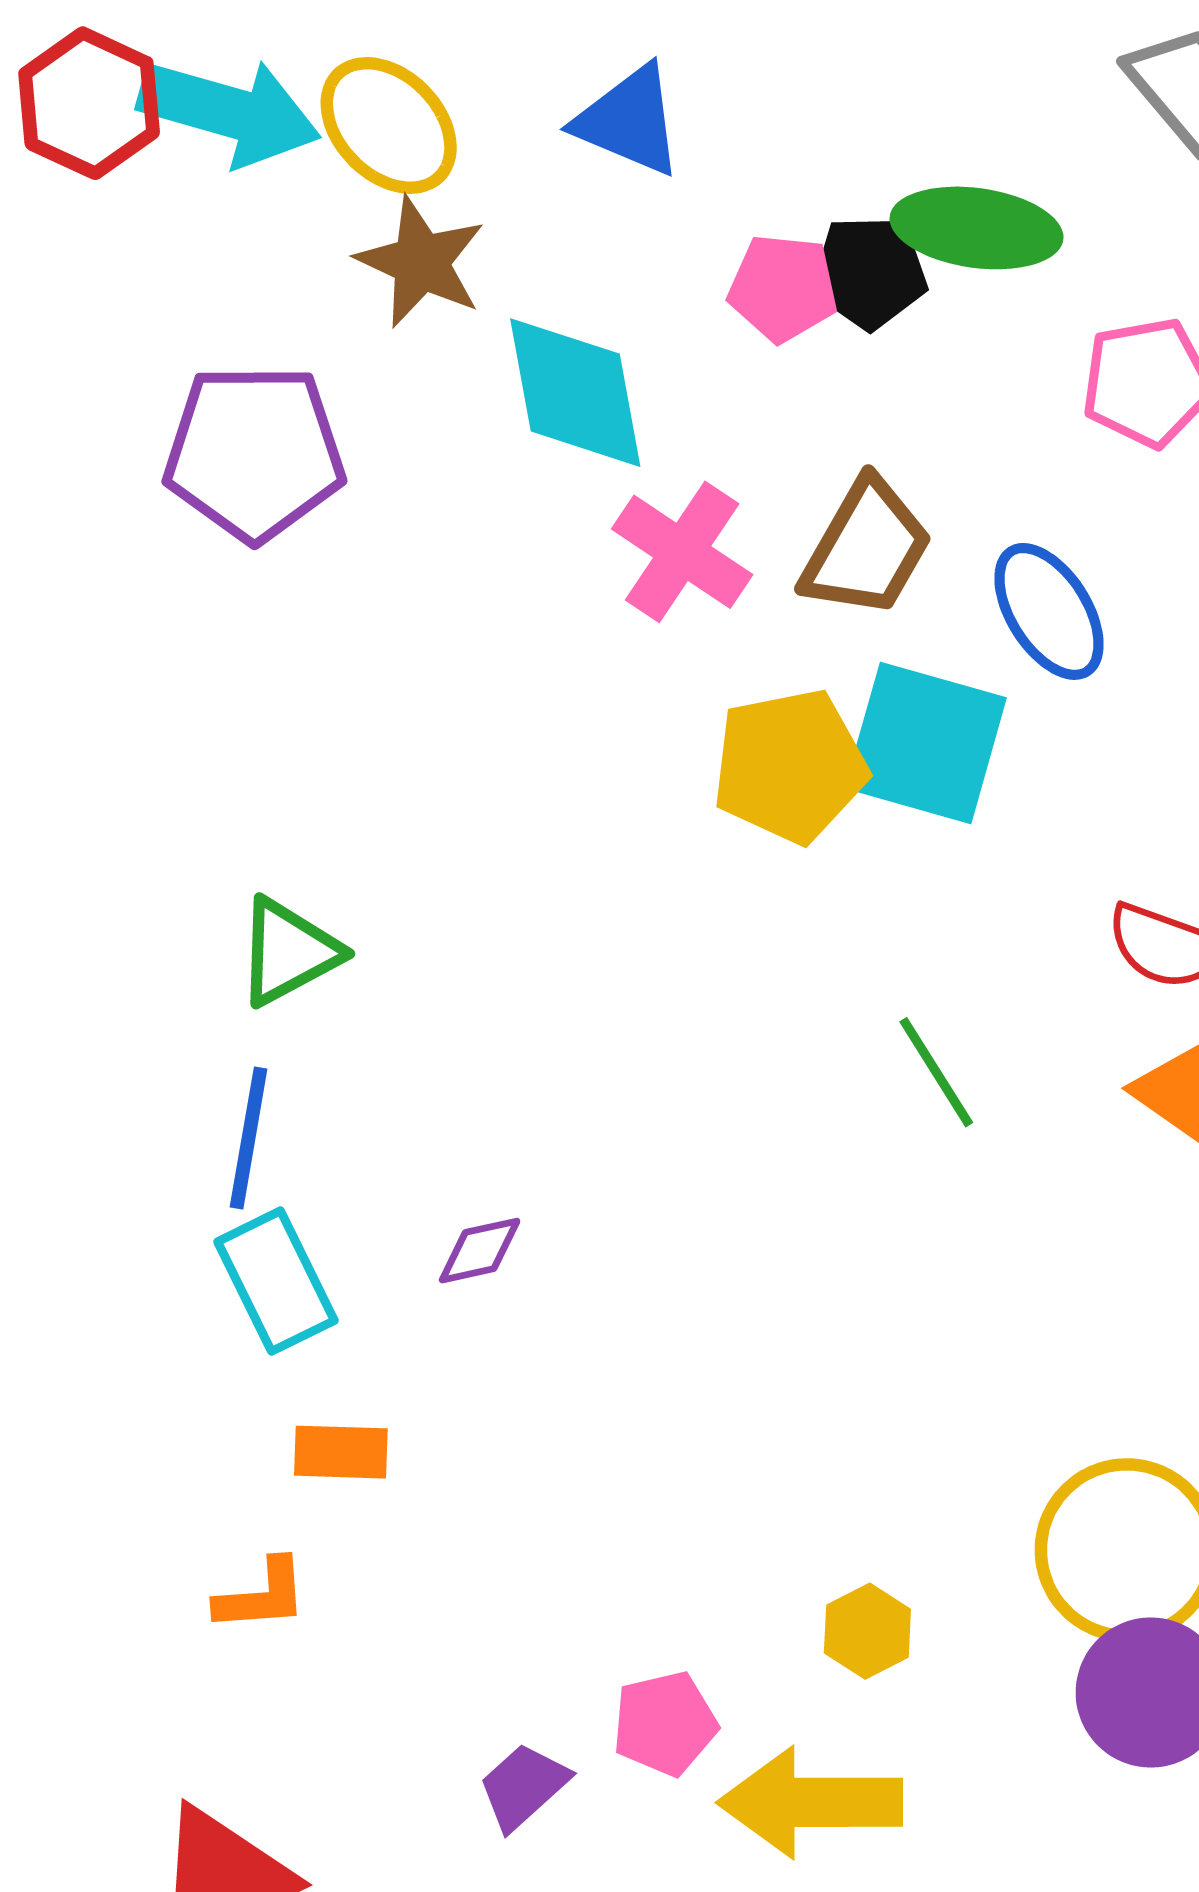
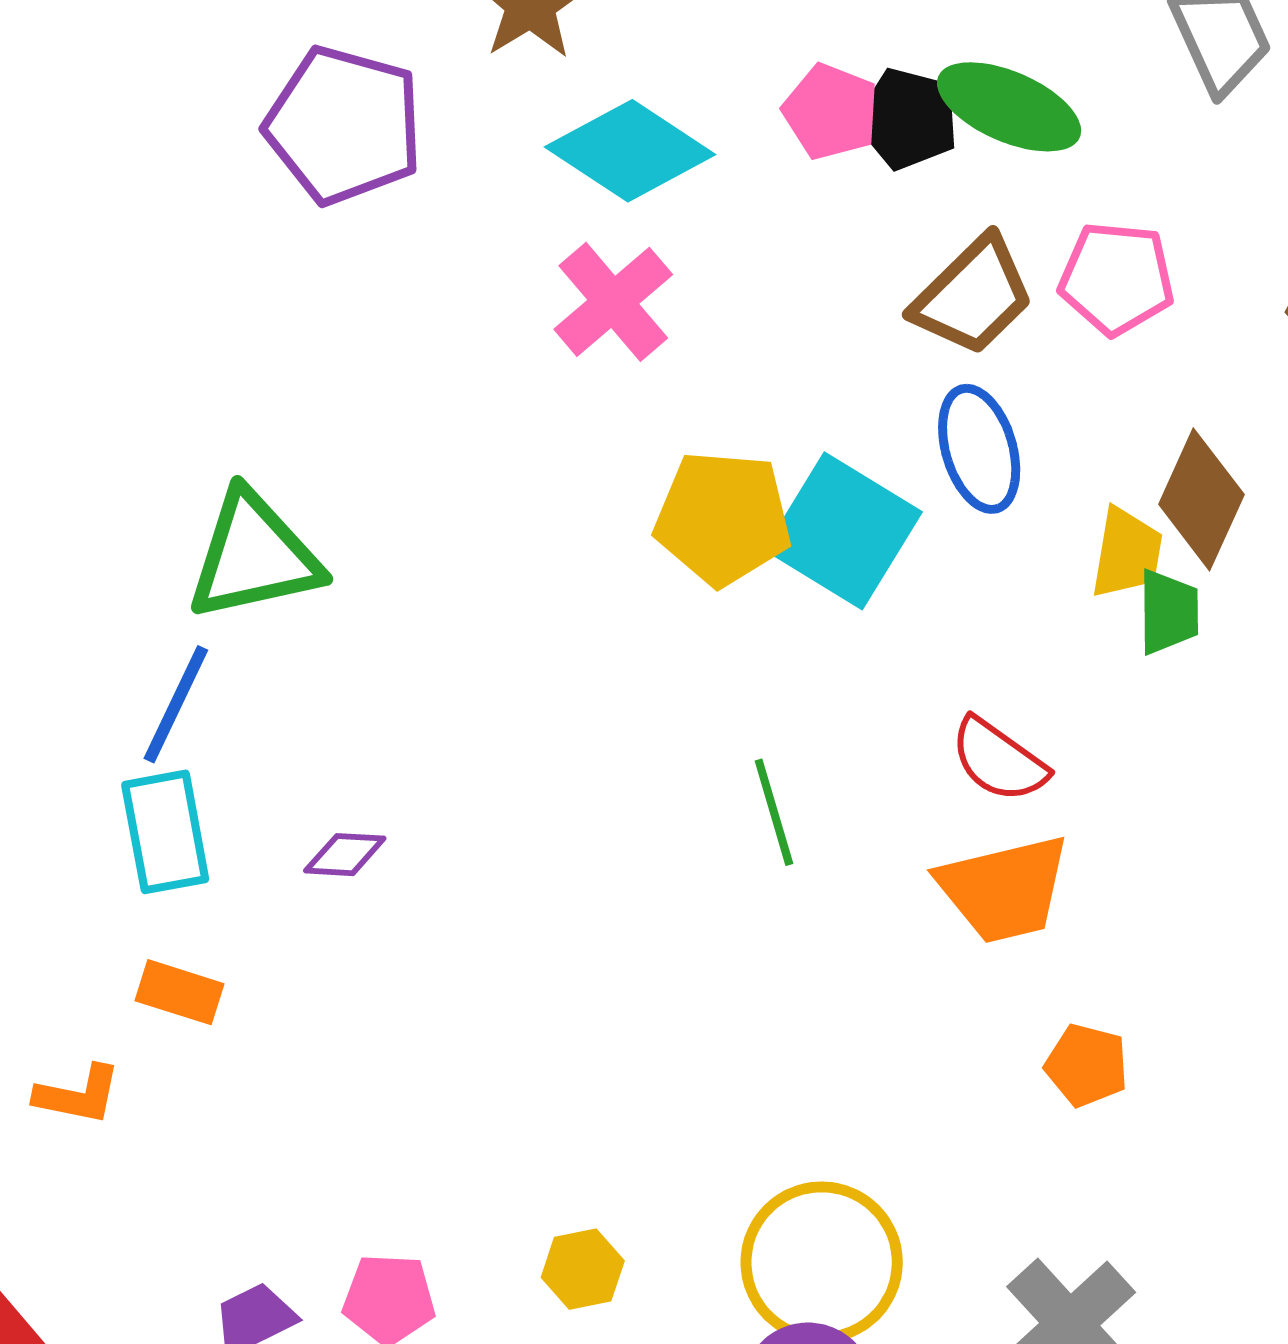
cyan diamond: (575, 393) -> (630, 151), turned -62
brown trapezoid: (866, 548) -> (973, 296), moved
pink cross: (682, 552) -> (613, 302), moved
green triangle: (288, 952) -> (254, 556), size x1.4

